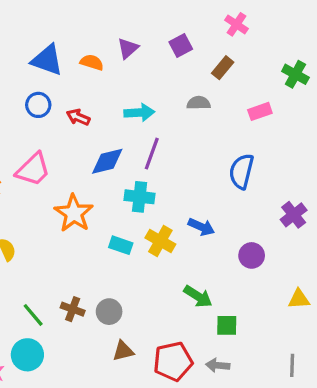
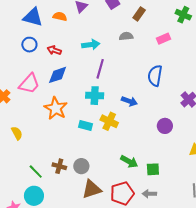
blue diamond: (107, 161) -> (58, 75), moved
blue arrow: (201, 227) -> (129, 101), moved
green arrow: (198, 296) -> (129, 162), moved
brown triangle: (123, 351) -> (92, 189), size x1.5

